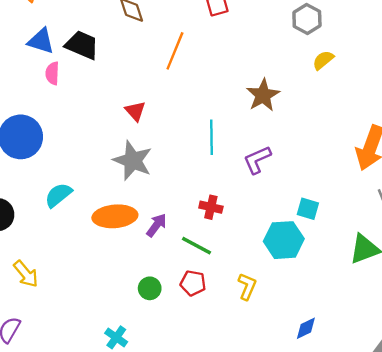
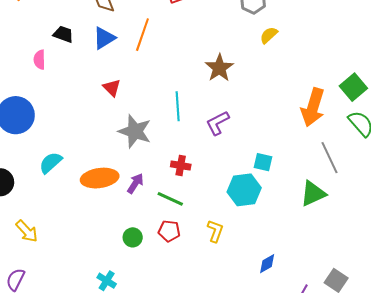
blue triangle: (41, 41) -> (104, 38), moved, turned -45
black trapezoid: (82, 45) -> (63, 34), size x0.7
gray star: (133, 161) -> (135, 131), moved

